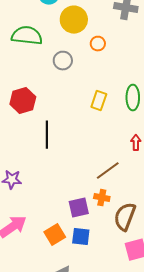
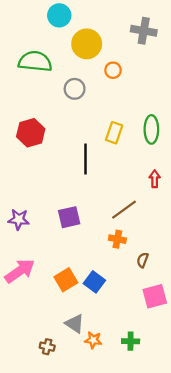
black line: (47, 135) -> (86, 159), moved
purple square: (79, 208) -> (69, 217), moved
brown semicircle: (125, 217) -> (143, 260), size x0.5
blue square: (81, 237) -> (94, 282), turned 30

